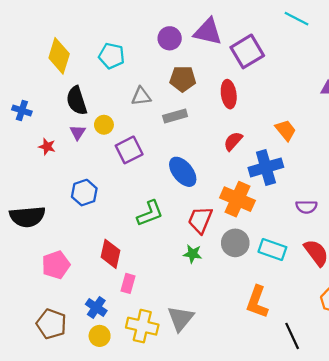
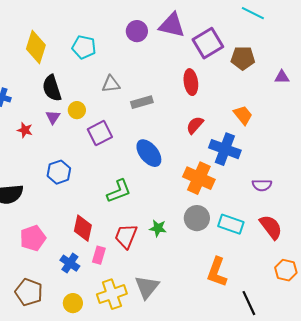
brown pentagon: (183, 79) -> (243, 58), moved
blue cross: (266, 167) -> (225, 149), turned 36
red trapezoid: (200, 220) -> (126, 236), moved
blue cross: (96, 307) -> (70, 263), moved
yellow cross: (142, 326) -> (112, 294), turned -32

